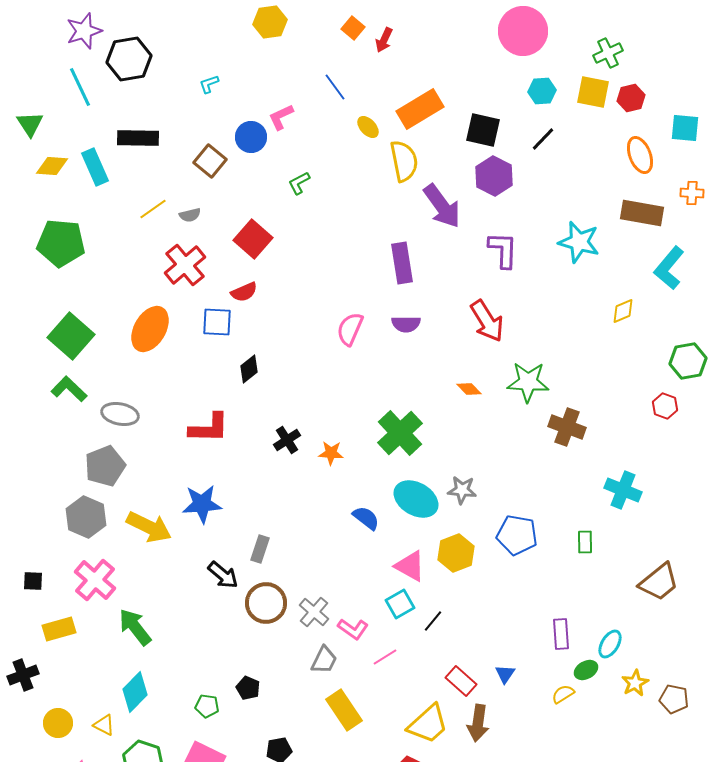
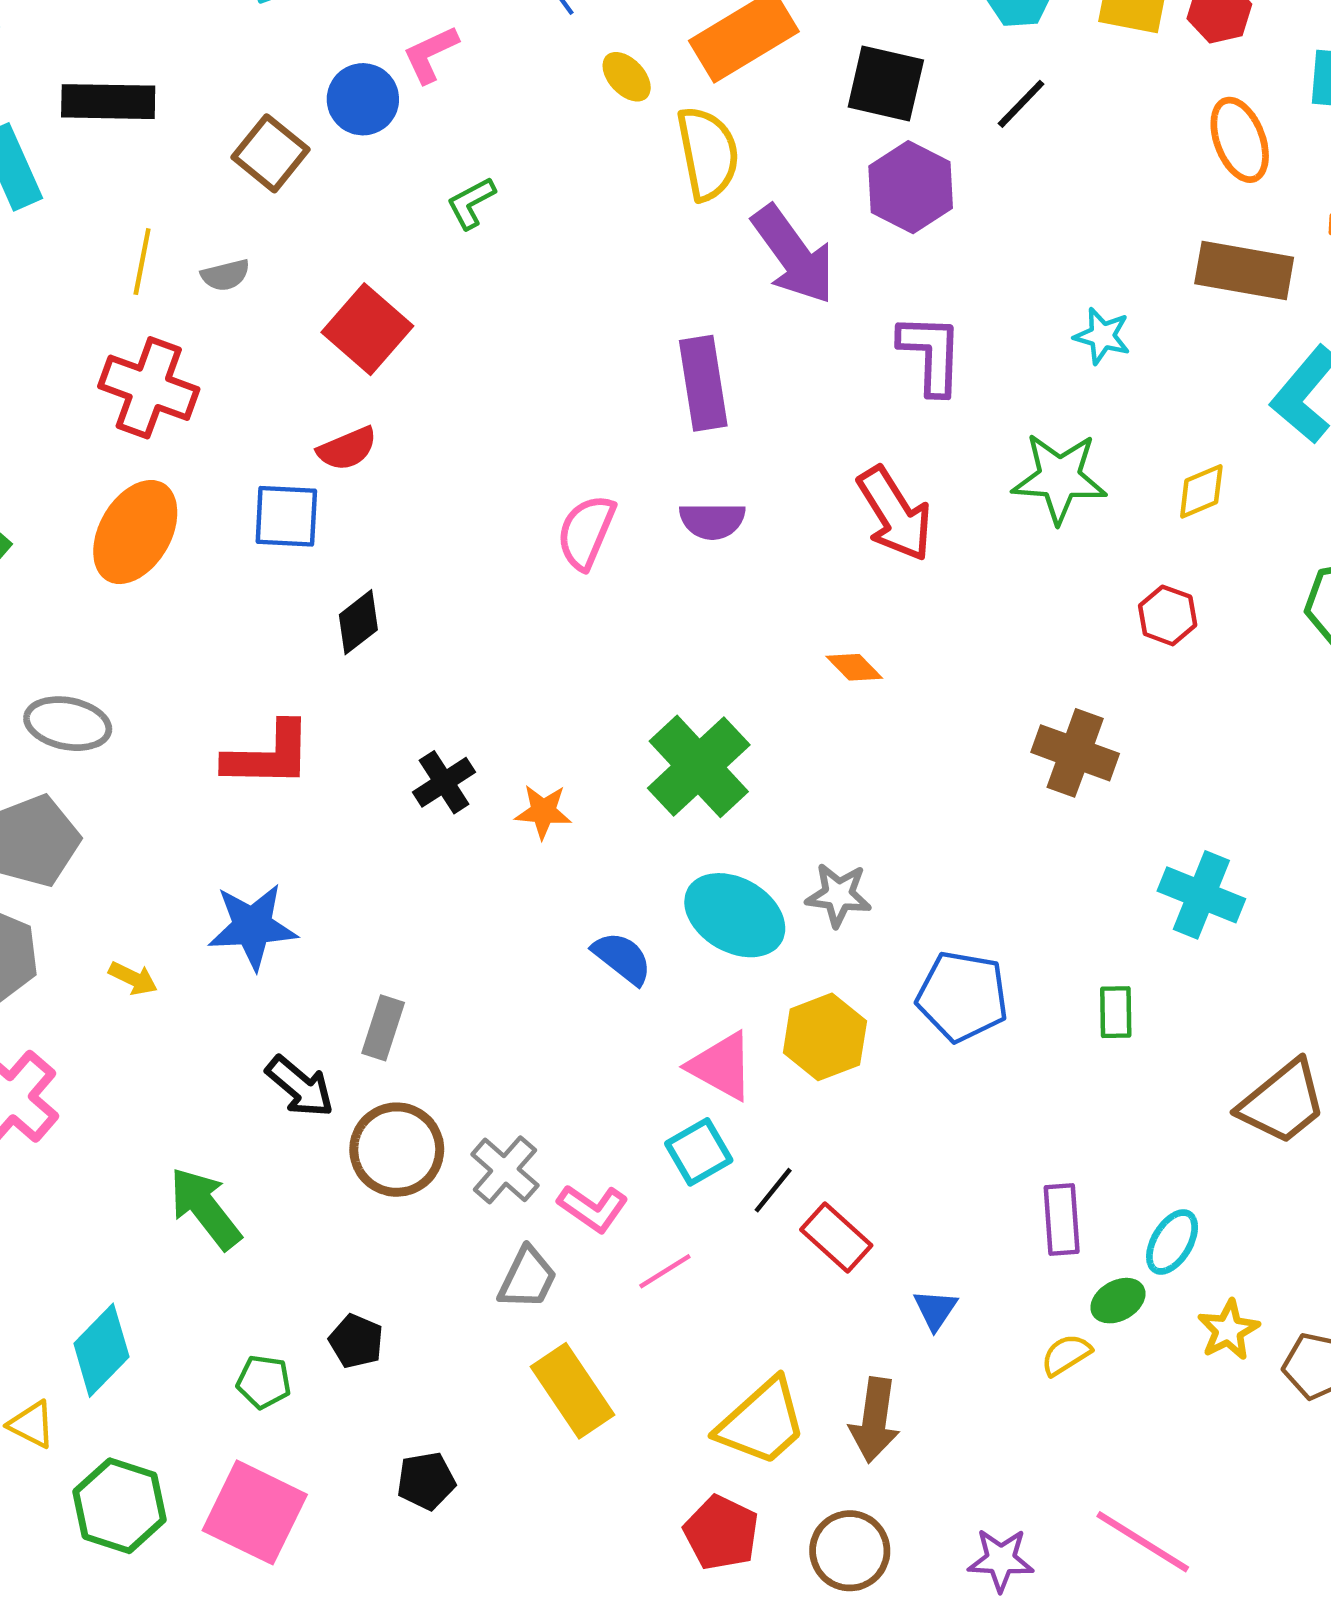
yellow line: (153, 209) -> (142, 262), turned -44
cyan star: (579, 242) -> (1102, 336), size x0.6
red cross: (185, 265) -> (149, 388), moved, turned -30
green star: (528, 382) -> (1059, 478), moved
red hexagon: (665, 406) -> (1168, 615), moved
yellow arrow: (149, 527) -> (133, 978), size x0.5
green arrow: (135, 627) -> (205, 1208), moved
red rectangle: (461, 681) -> (836, 1237), moved

